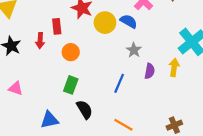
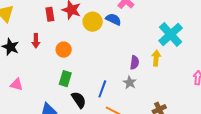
red rectangle: (57, 26) -> (50, 14), moved
gray star: (134, 50) -> (130, 83), moved
blue line: (119, 83) -> (102, 89), moved

